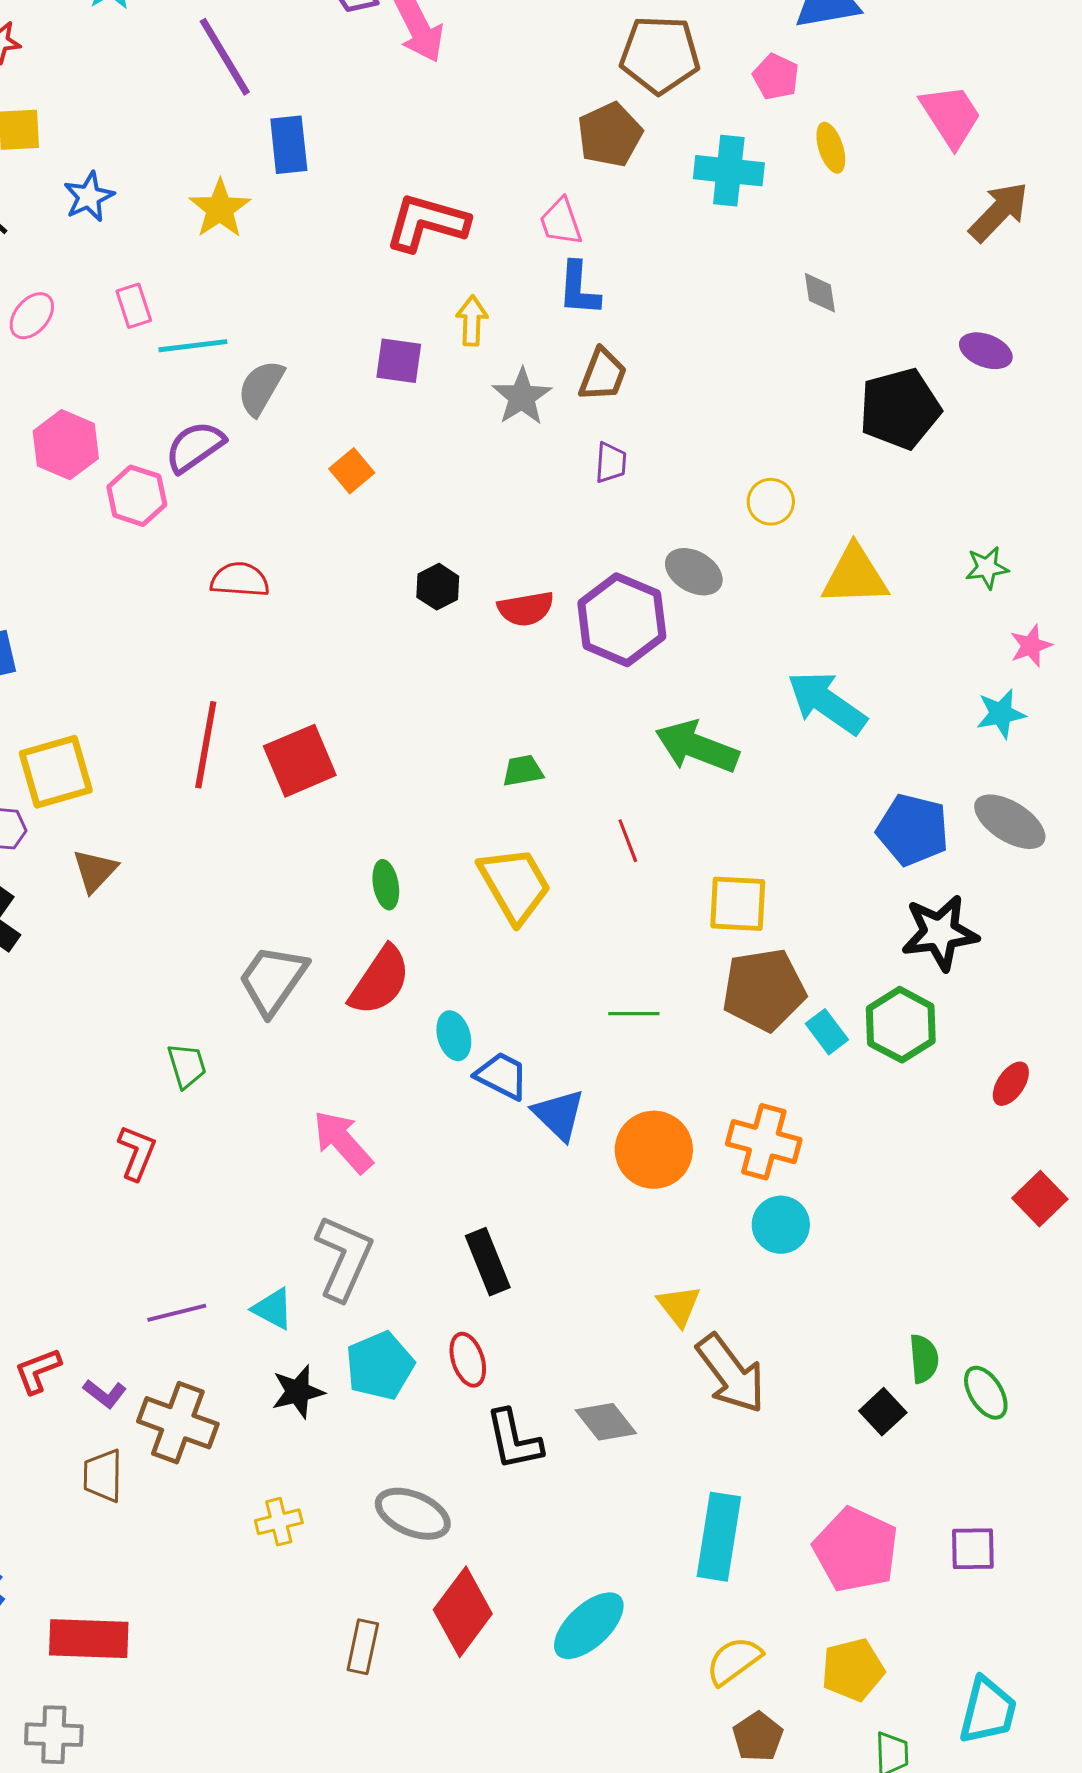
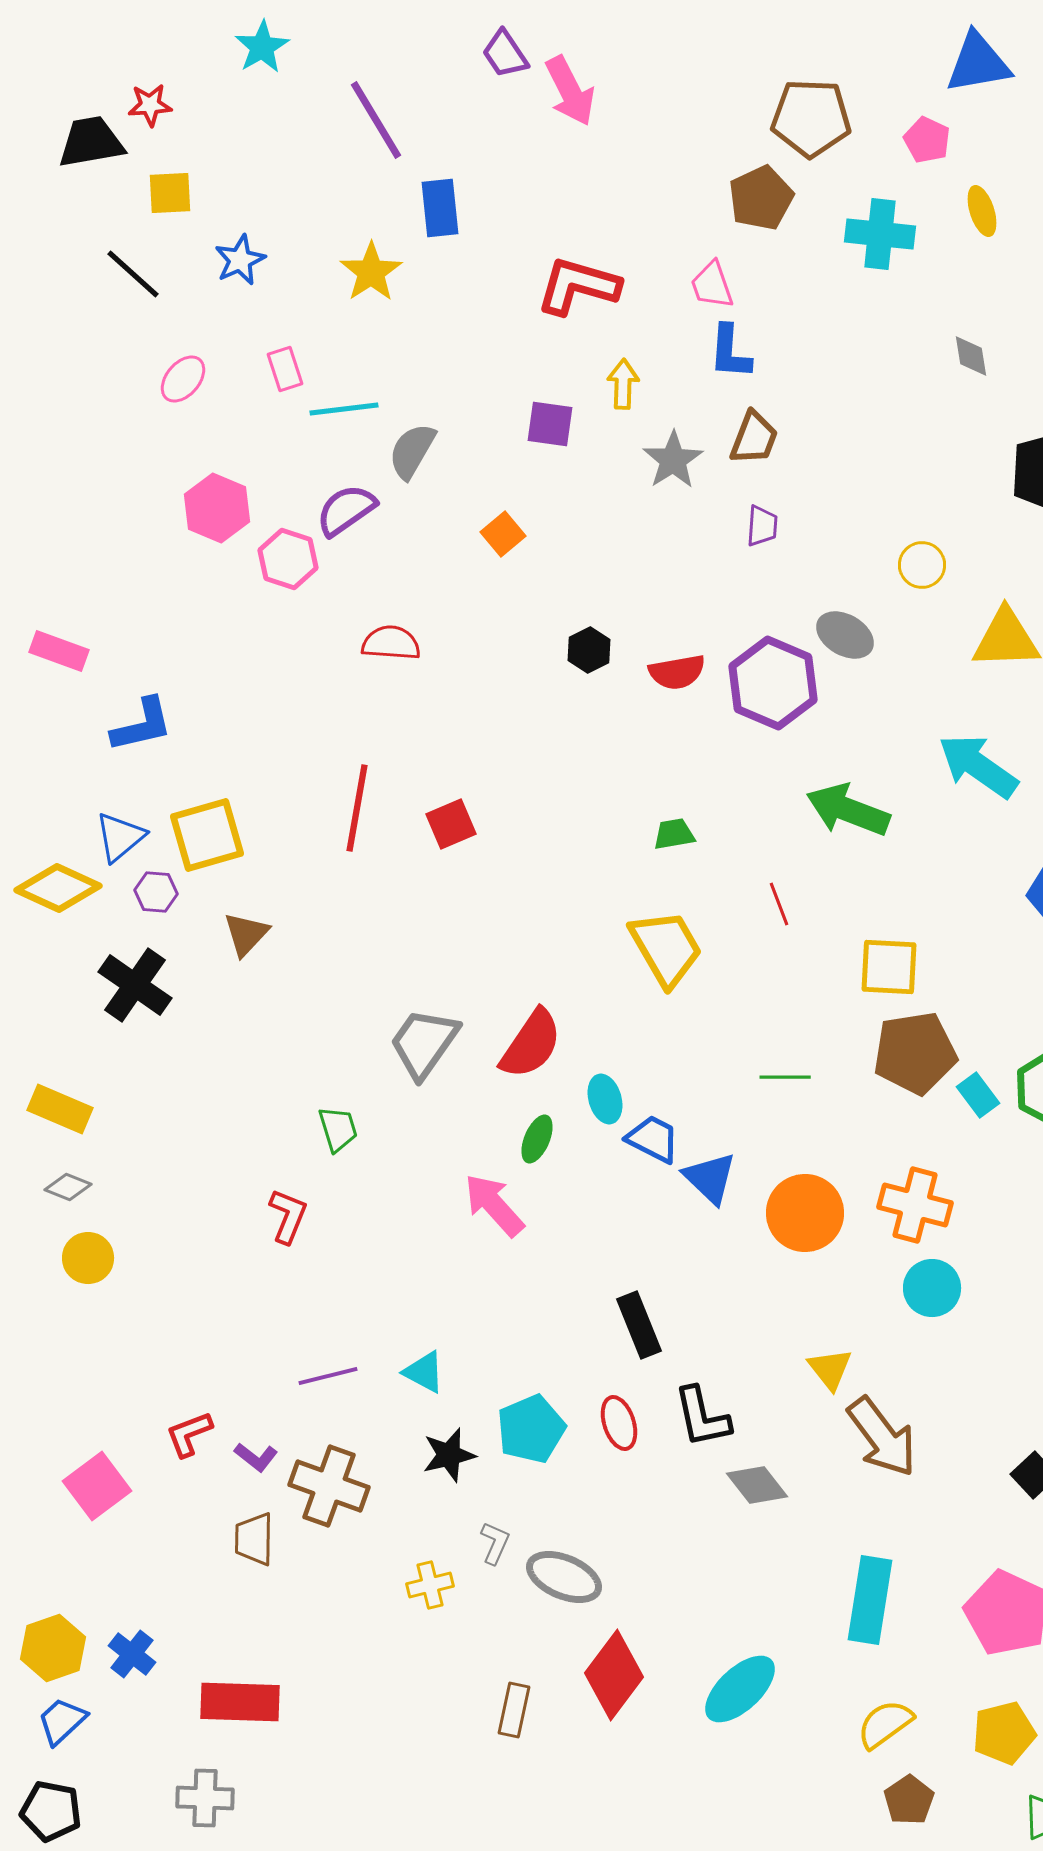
red square: (300, 761) -> (451, 824), size x0.7
green ellipse: (386, 885) -> (537, 1139), moved, turned 33
gray L-shape: (344, 1258) -> (495, 1543), moved, size x0.5
black L-shape: (514, 1440) -> (702, 1417), moved

